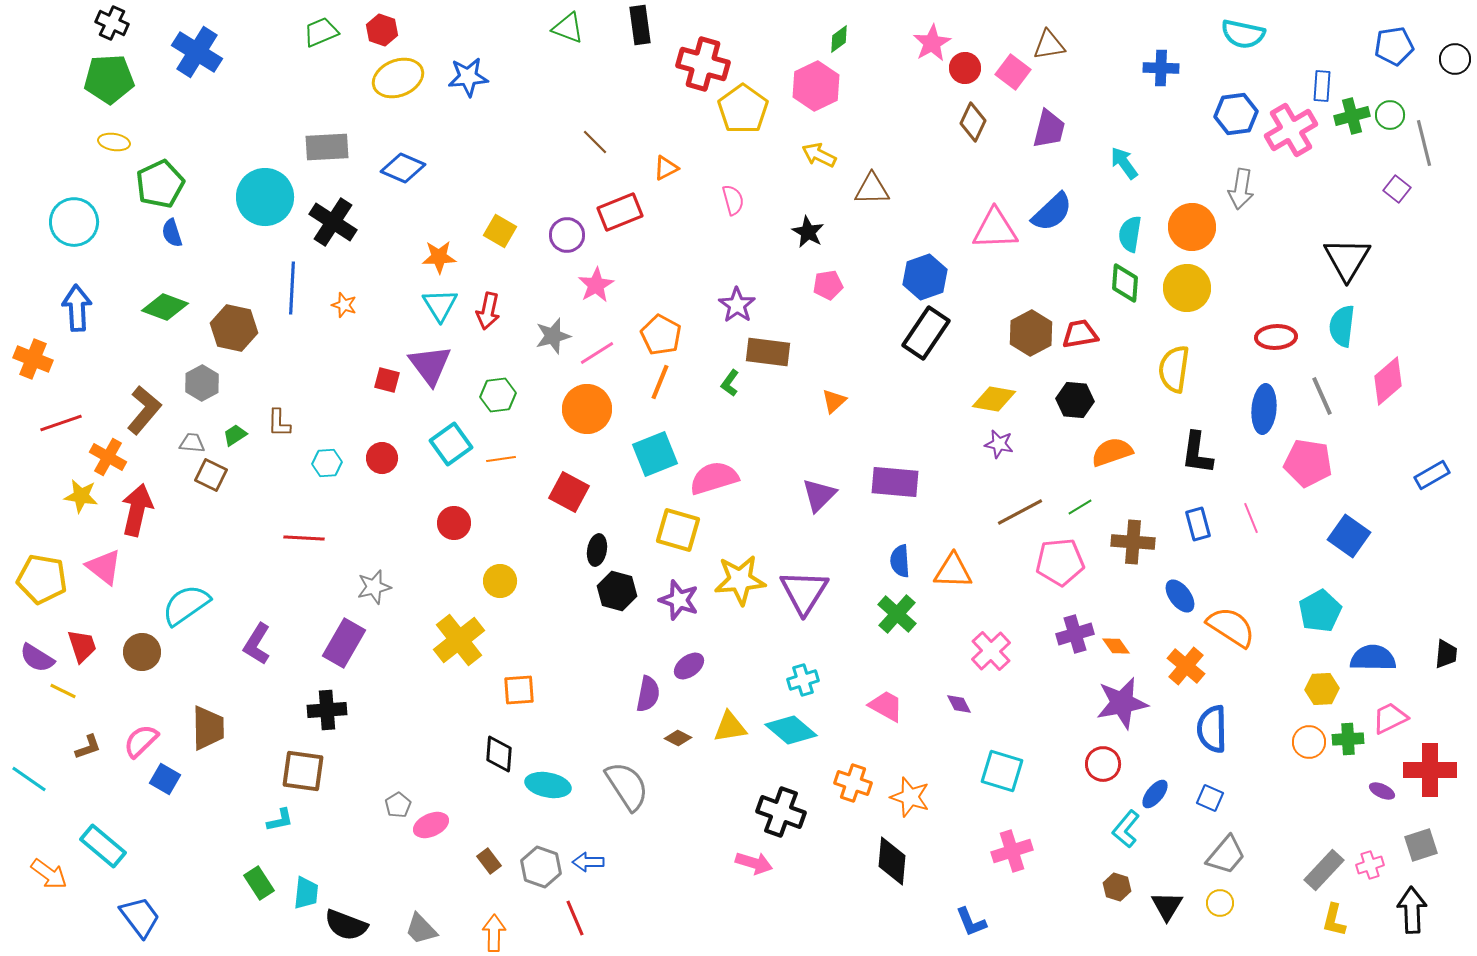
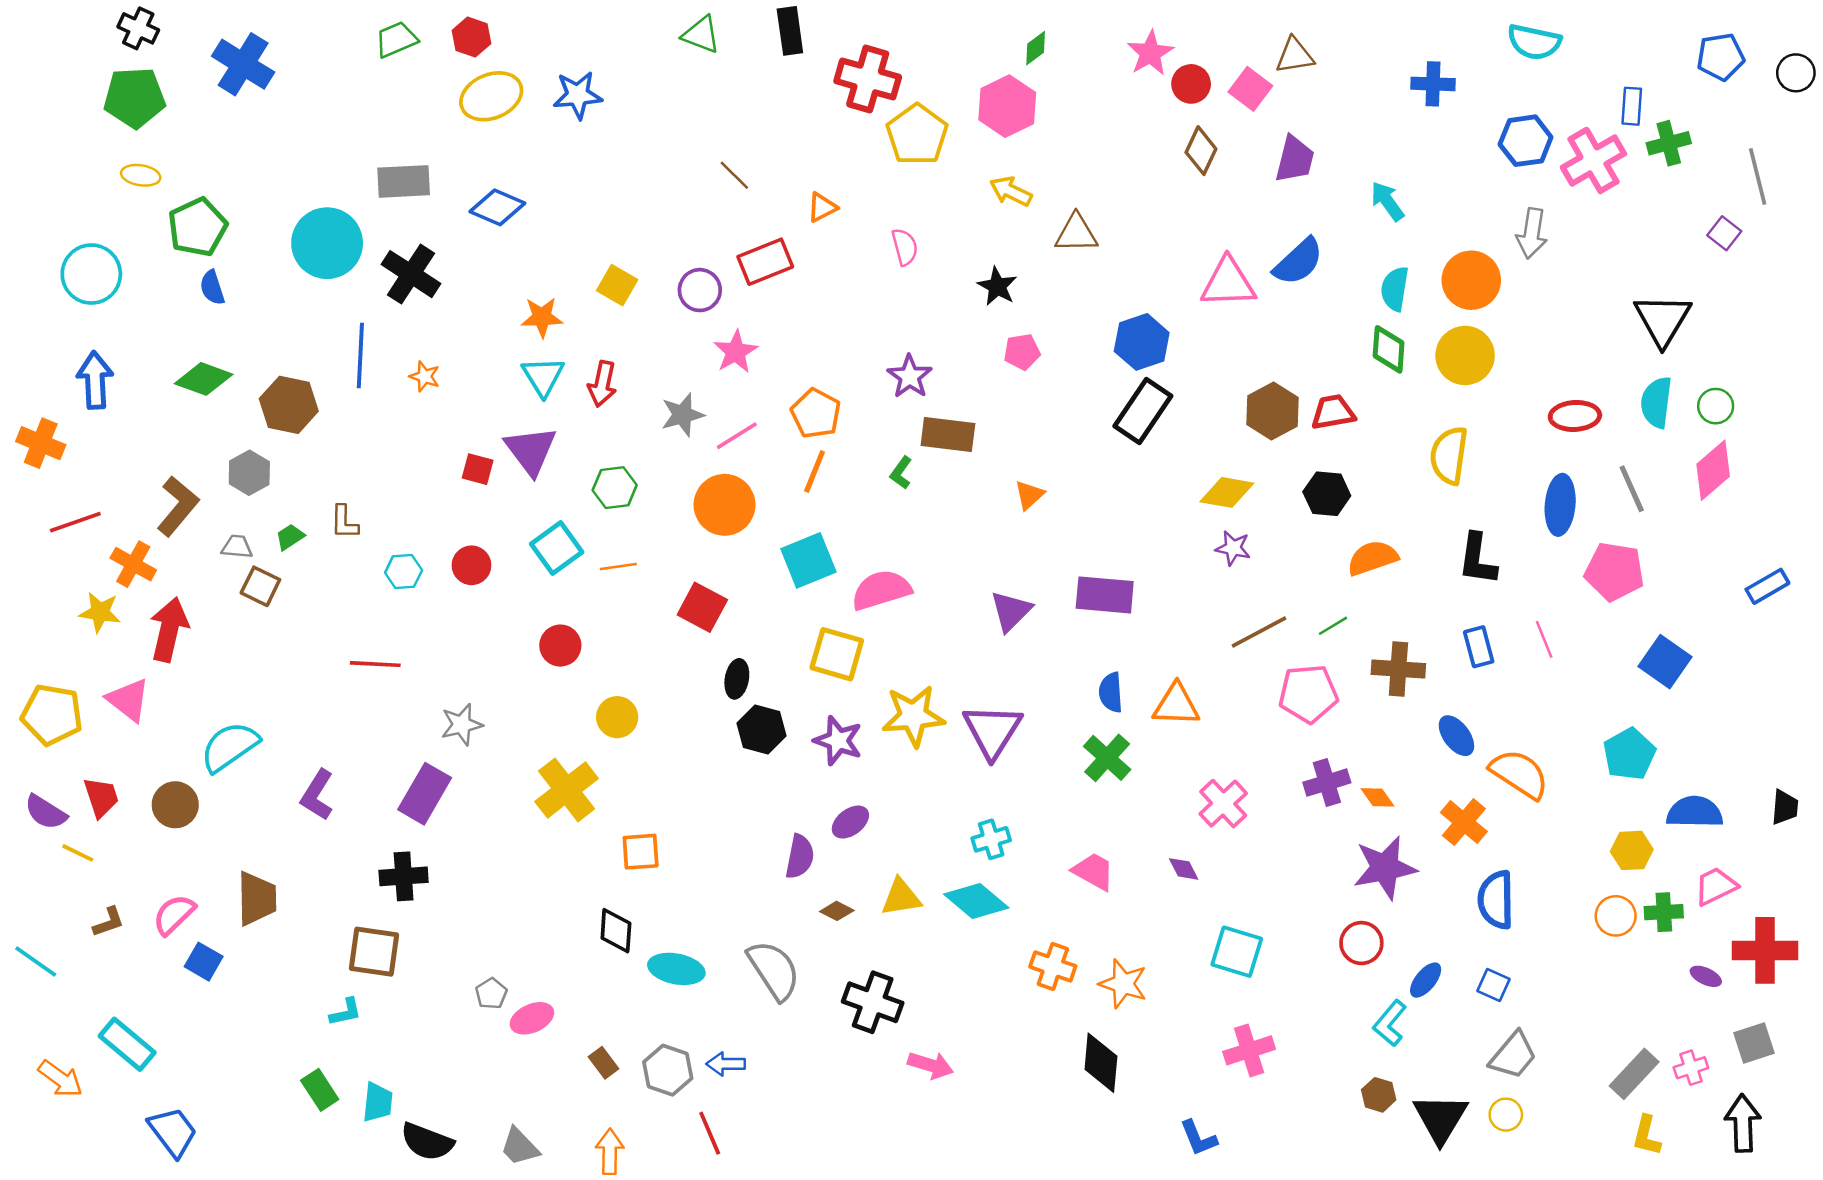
green circle: (1390, 115) -> (1716, 406), moved
black cross: (781, 812) -> (873, 1002), moved
black triangle: (1167, 906) -> (1440, 1118), size x1.4

